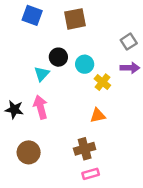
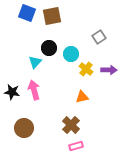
brown square: (75, 19) -> (52, 16), moved
gray square: (129, 42) -> (99, 37), moved
purple arrow: (130, 68) -> (109, 70), moved
brown cross: (85, 149) -> (71, 125), turned -30

